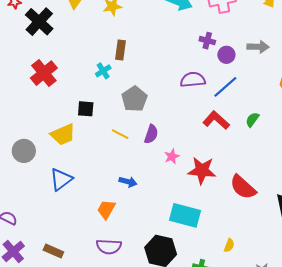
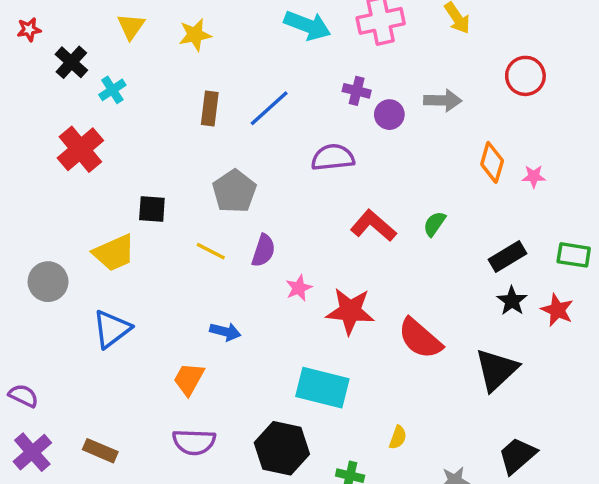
black cross: (39, 22) -> (71, 62), size x0.7
cyan cross: (103, 71) -> (112, 90), moved
blue line: (225, 87) -> (269, 108), moved

